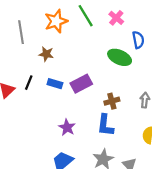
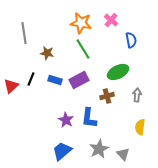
green line: (86, 16) -> (83, 49), moved
orange star: (56, 21) -> (81, 23), moved, turned 30
green ellipse: (120, 57) -> (118, 72), moved, turned -50
blue L-shape: (105, 125) -> (89, 118), moved

